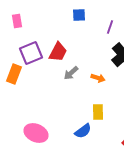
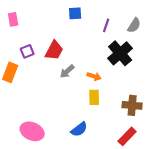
purple square: (31, 53) -> (27, 51), size x0.6
yellow rectangle: (98, 112) -> (94, 97), moved

